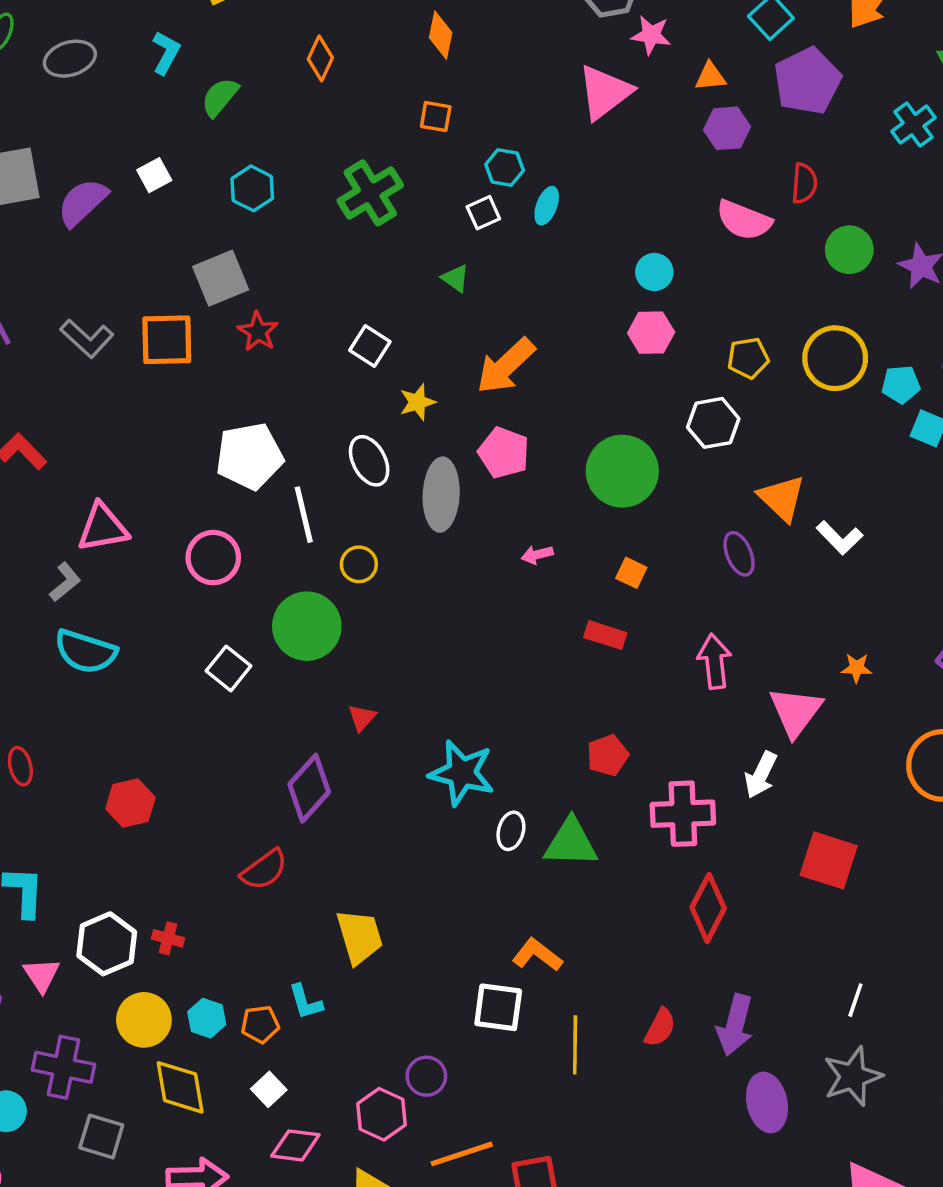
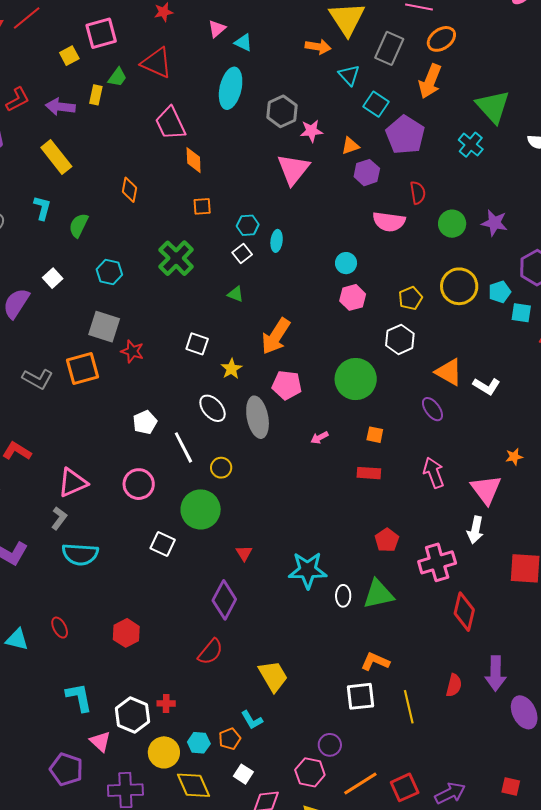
gray square: (221, 278) -> (104, 327), turned -36
white pentagon: (249, 456) -> (145, 422), size x0.6

